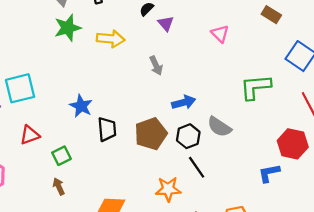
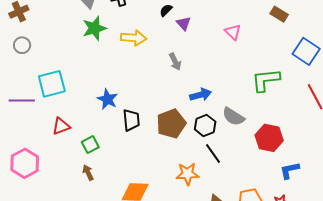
red hexagon: (293, 144) -> (269, 138), moved
blue L-shape: (269, 173) -> (290, 170), moved

